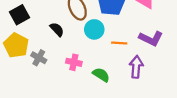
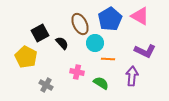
black square: (20, 15) -> (40, 33), moved
orange line: (119, 43) -> (108, 59), moved
gray cross: (39, 58) -> (46, 85), moved

